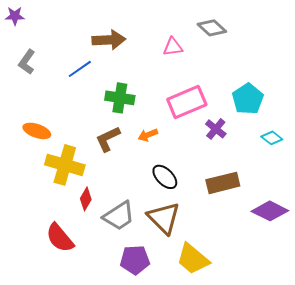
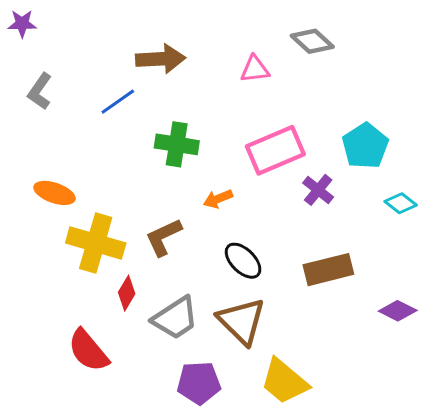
brown L-shape: (108, 139) -> (163, 237), moved
purple diamond: (270, 211) -> (398, 311), size x0.7

